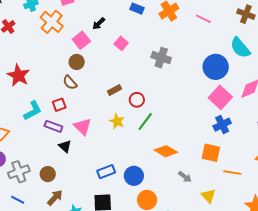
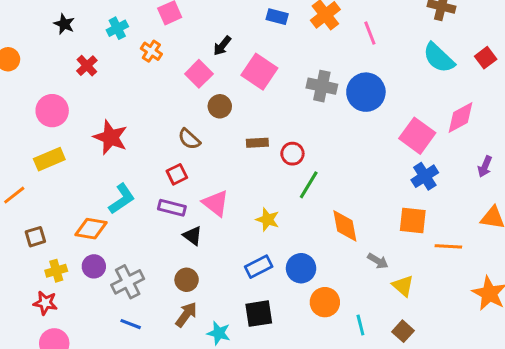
pink line: (203, 19) -> (370, 33), moved, turned 49
orange cross: (52, 22) -> (151, 51), size x0.6
pink square: (121, 43) -> (259, 72), size x1.6
brown circle: (77, 62) -> (220, 106), moved
blue circle: (216, 67) -> (366, 92), moved
brown rectangle: (115, 90) -> (257, 143), turned 32
cyan L-shape: (33, 111) -> (122, 199), moved
yellow star: (117, 121) -> (268, 220), moved
orange diamond: (166, 151) -> (345, 226), turned 55
brown circle: (48, 174) -> (187, 280), moved
yellow triangle: (209, 196) -> (403, 286), moved

